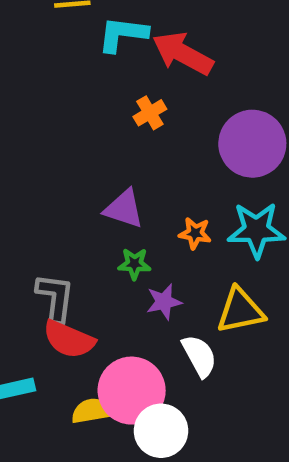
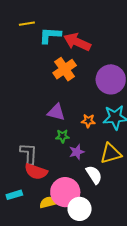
orange cross: (150, 113) -> (65, 69), size x1.6

